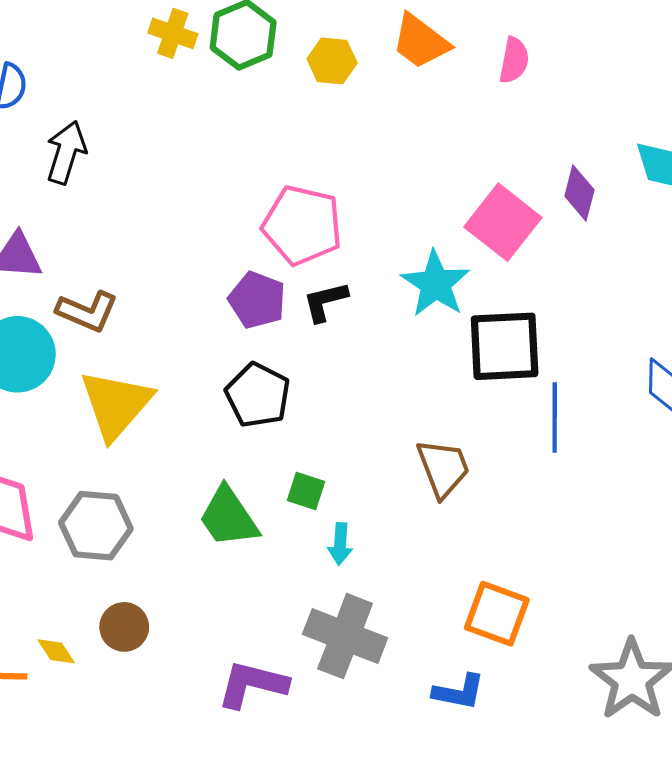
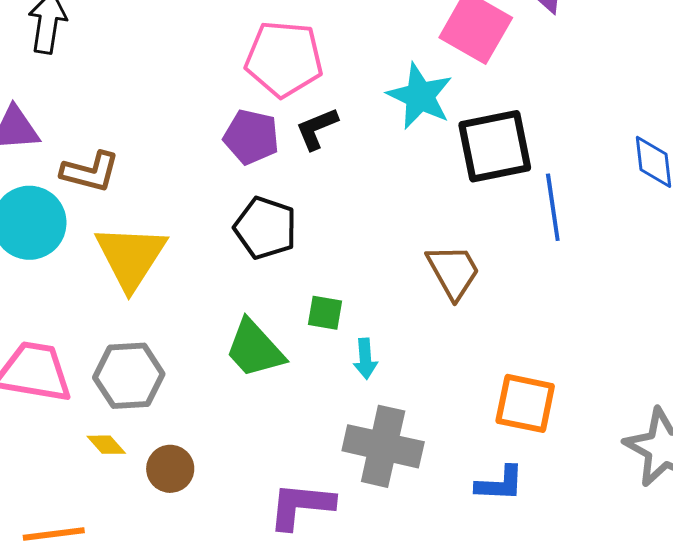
yellow diamond: (56, 651) -> (106, 445), moved

